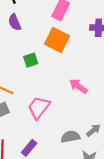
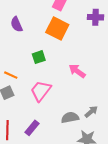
purple semicircle: (15, 22) -> (17, 24), moved
green square: (31, 60) -> (39, 57), moved

